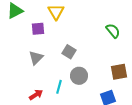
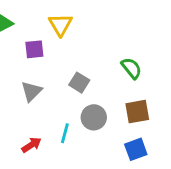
green semicircle: (113, 31) -> (131, 68), moved
brown square: (119, 72) -> (137, 112), moved

